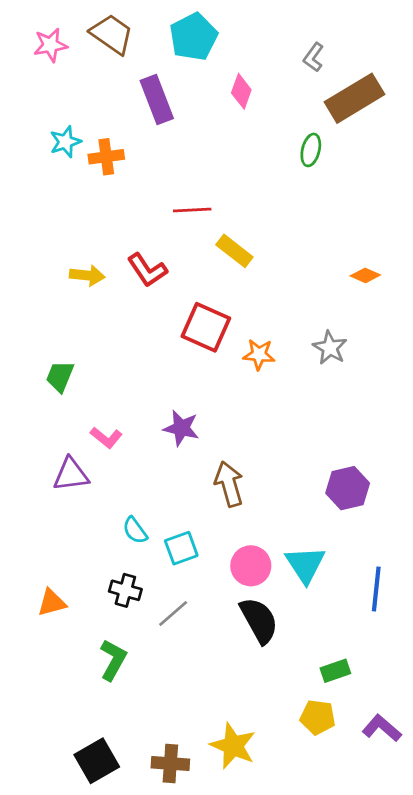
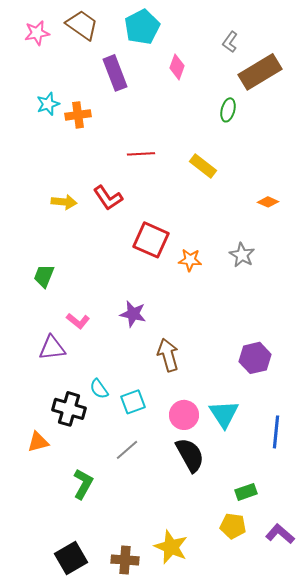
yellow rectangle: (234, 251) -> (203, 166), moved
black cross: (125, 590) -> (69, 409), moved, size x1.4

